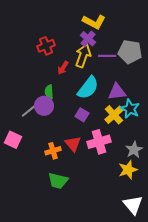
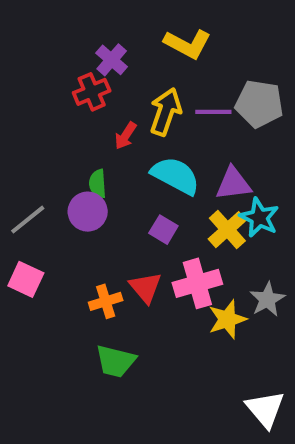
purple cross: (88, 39) -> (112, 60), moved
cyan semicircle: (88, 88) -> (175, 176), turned -100
gray line: (30, 110) -> (28, 220), moved
yellow star: (128, 170) -> (227, 319), moved

